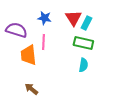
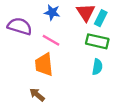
pink line: (43, 42) -> (51, 40), turned -63
orange trapezoid: (28, 55) -> (44, 64), moved

